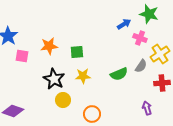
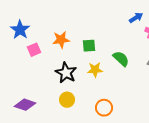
pink square: (22, 56) -> (34, 50), turned -32
green semicircle: (119, 74) -> (121, 59), moved, turned -114
yellow circle: (63, 100) -> (67, 100), moved

